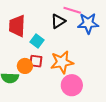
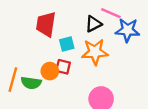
cyan square: (37, 41) -> (67, 44), turned 32
orange star: (62, 62) -> (95, 52), moved

